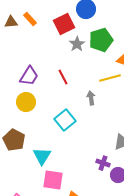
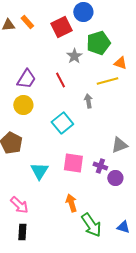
gray star: (77, 44) -> (74, 56), moved
cyan triangle: (42, 156) -> (39, 171), moved
pink square: (53, 180) -> (73, 163), moved

